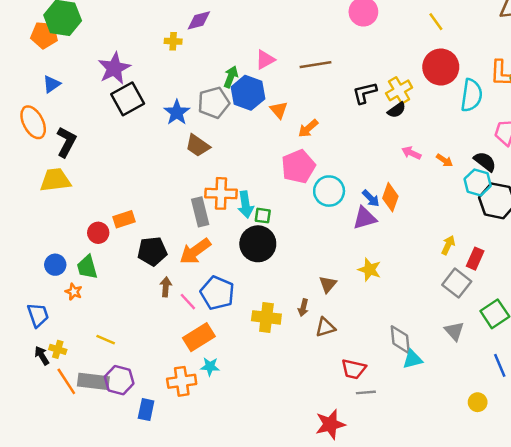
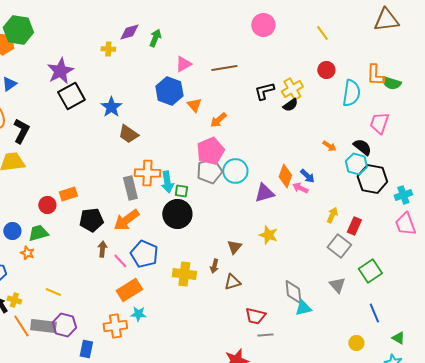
red circle: (441, 67) -> (326, 70), size x0.6
green arrow: (231, 77) -> (155, 38), moved
gray pentagon: (214, 103) -> (209, 171), moved
pink arrow: (411, 153) -> (300, 188), moved
blue arrow: (371, 198) -> (307, 176), moved
green trapezoid: (87, 267) -> (38, 233), turned 90

